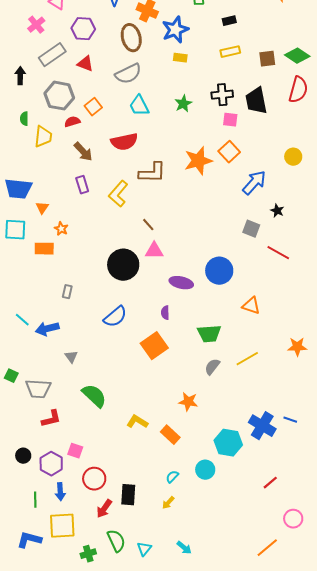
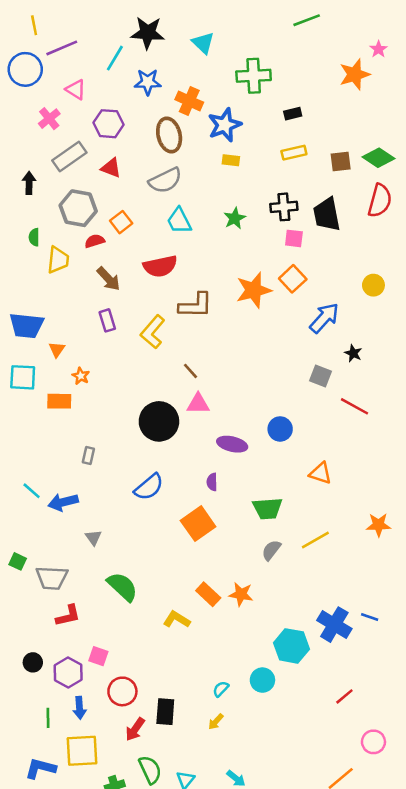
blue circle: (219, 271) -> (280, 429), size x0.7
orange rectangle: (170, 435) -> (208, 594), moved

